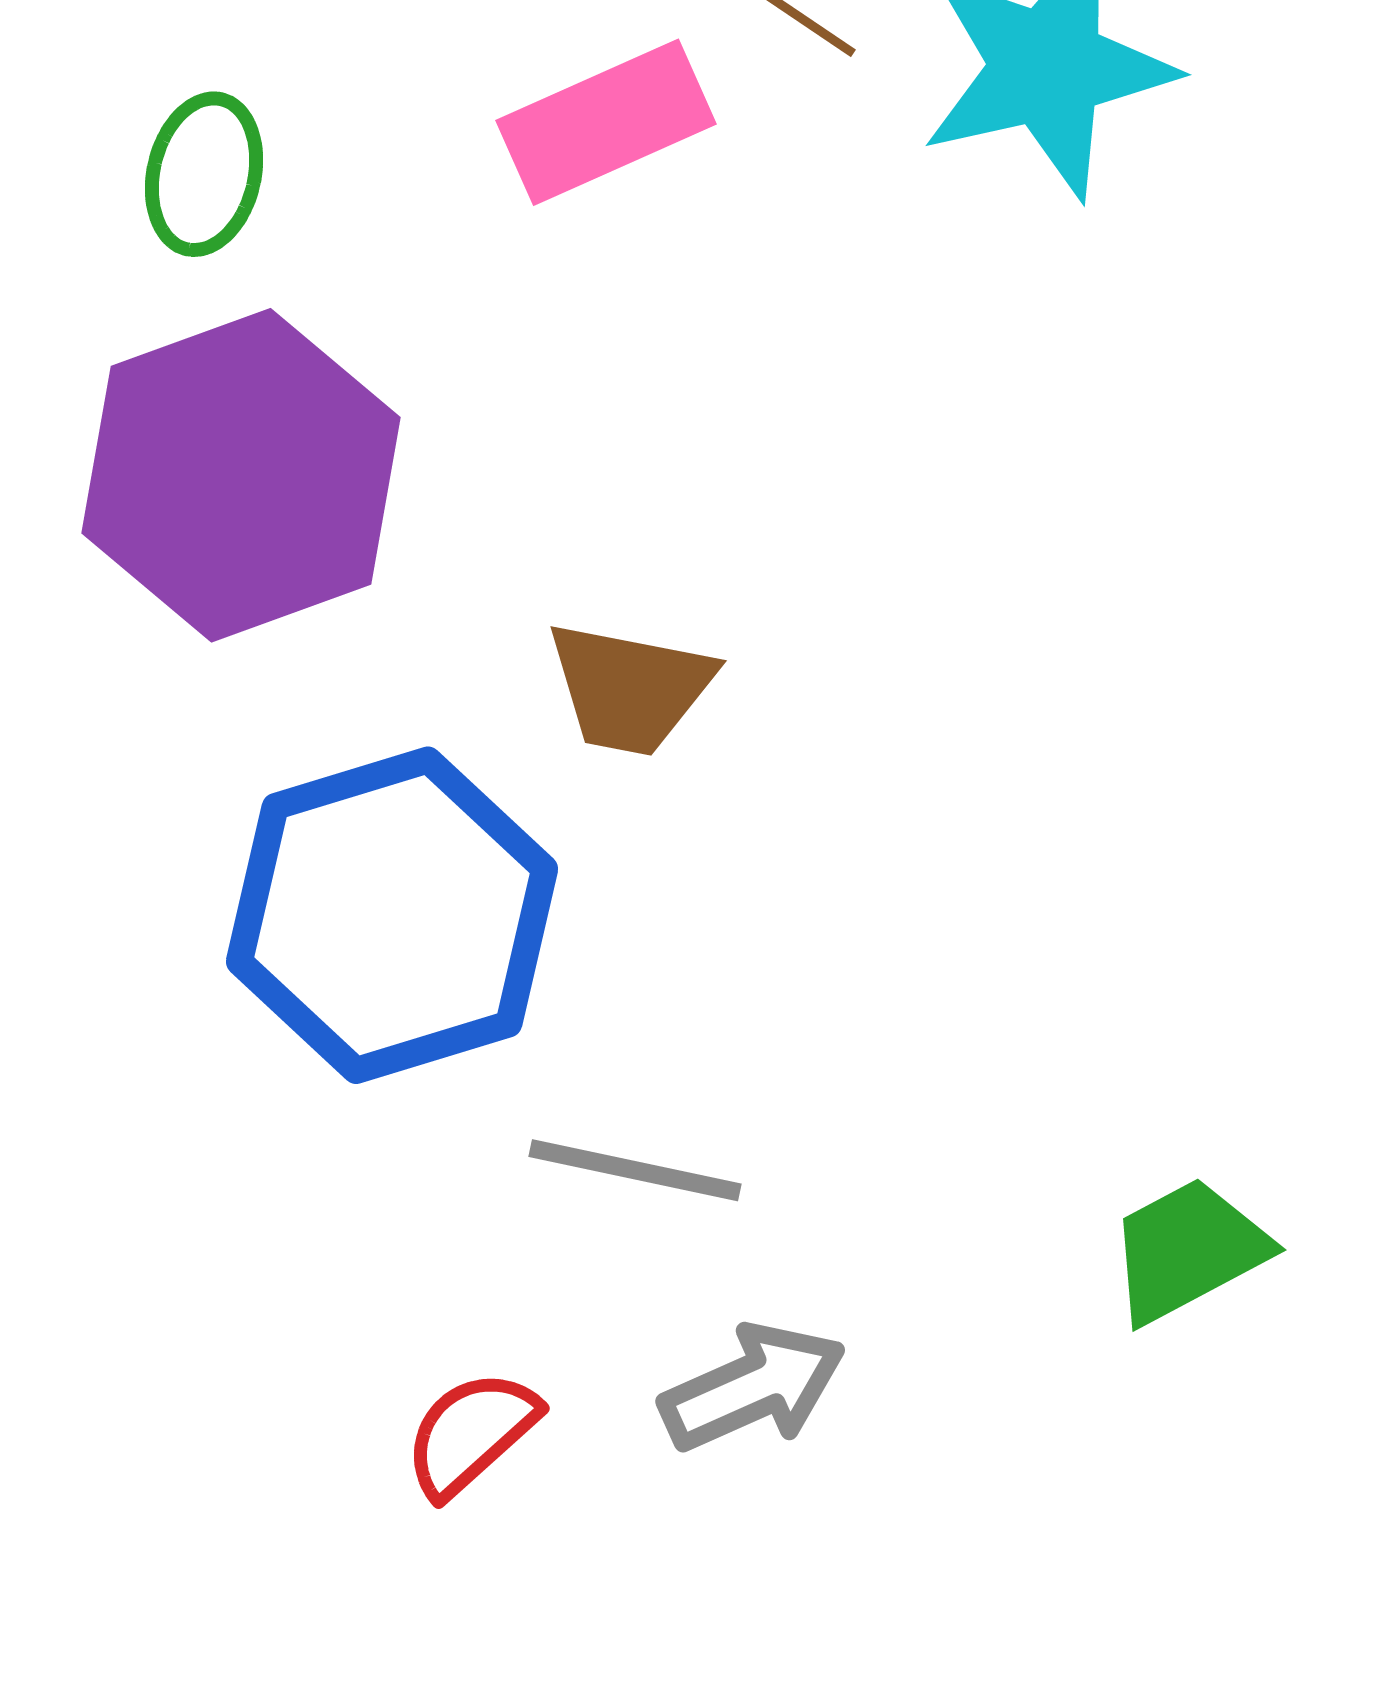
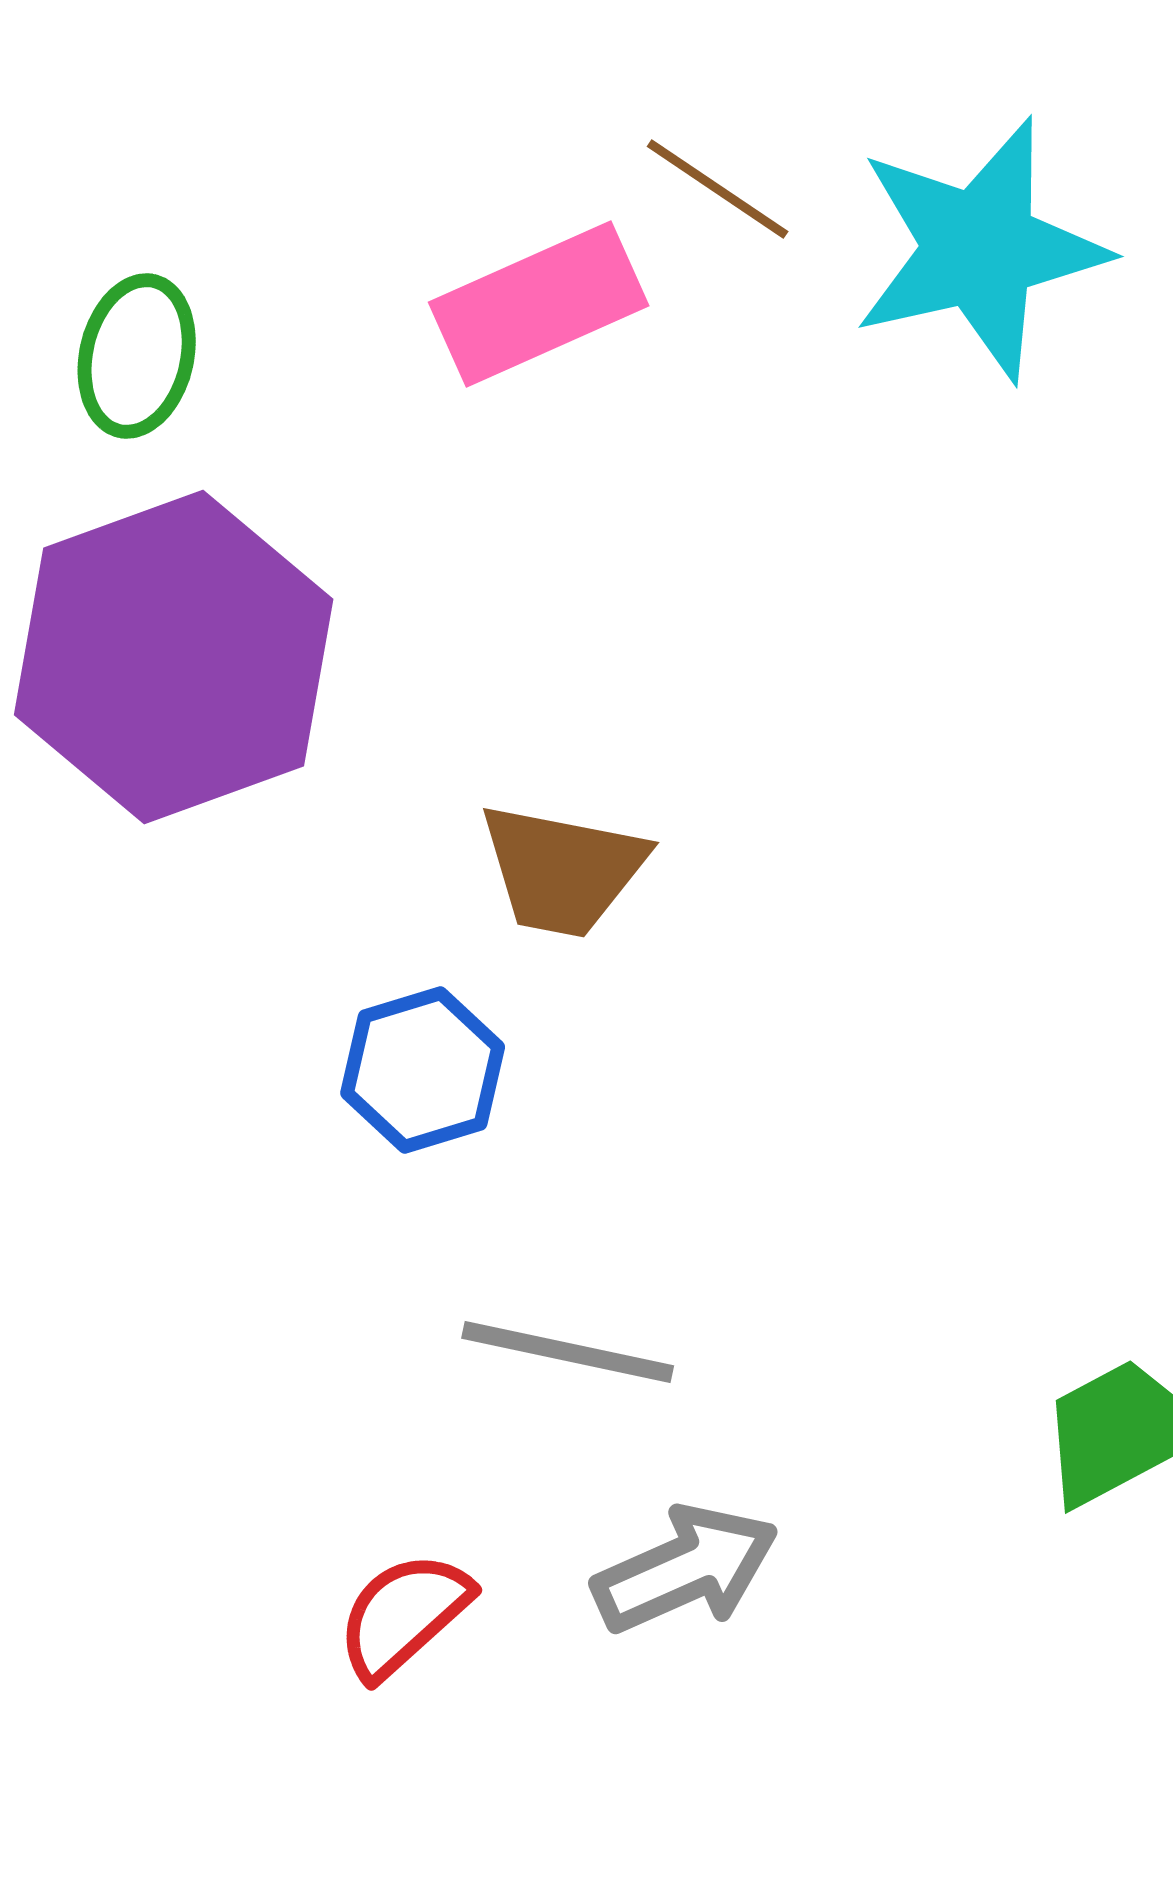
blue hexagon: (392, 915) -> (423, 1070), moved, size x0.5

